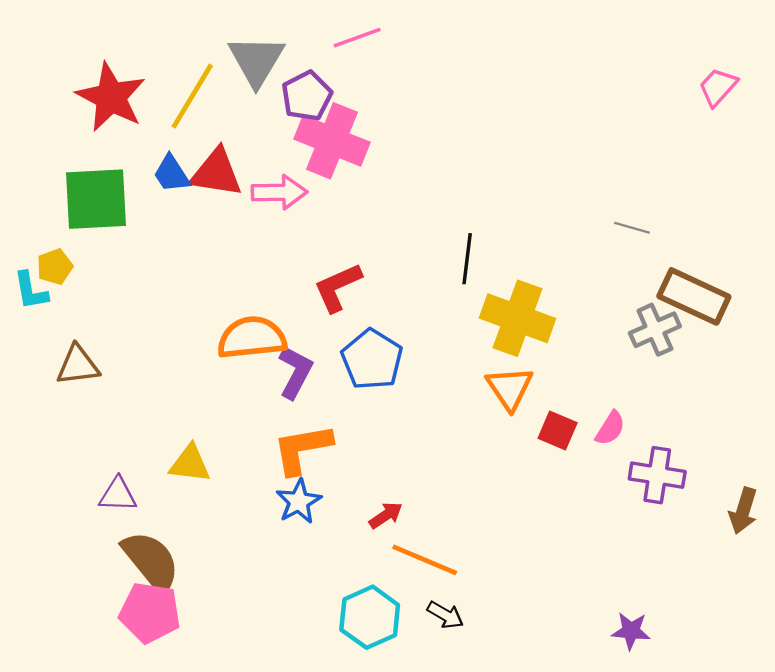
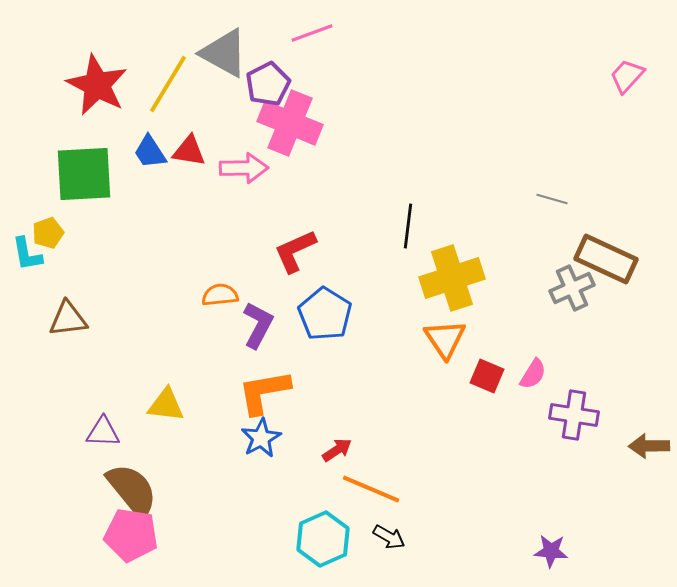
gray triangle: (256, 61) -> (224, 53), turned -32
red triangle: (216, 173) -> (189, 151), size x0.7
yellow cross: (518, 318) -> (452, 278), turned -38
orange semicircle: (252, 338) -> (220, 295), size x0.6
brown arrow: (743, 511) -> (649, 446), turned 72

